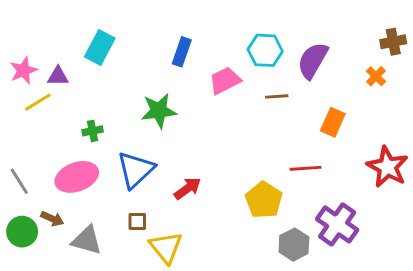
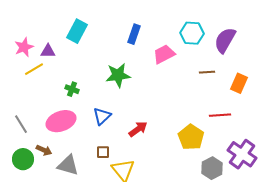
brown line: (277, 96) -> (207, 72), moved
green cross: (93, 131) -> (72, 89), turned 32
blue triangle: (136, 170) -> (102, 116), size x0.7

